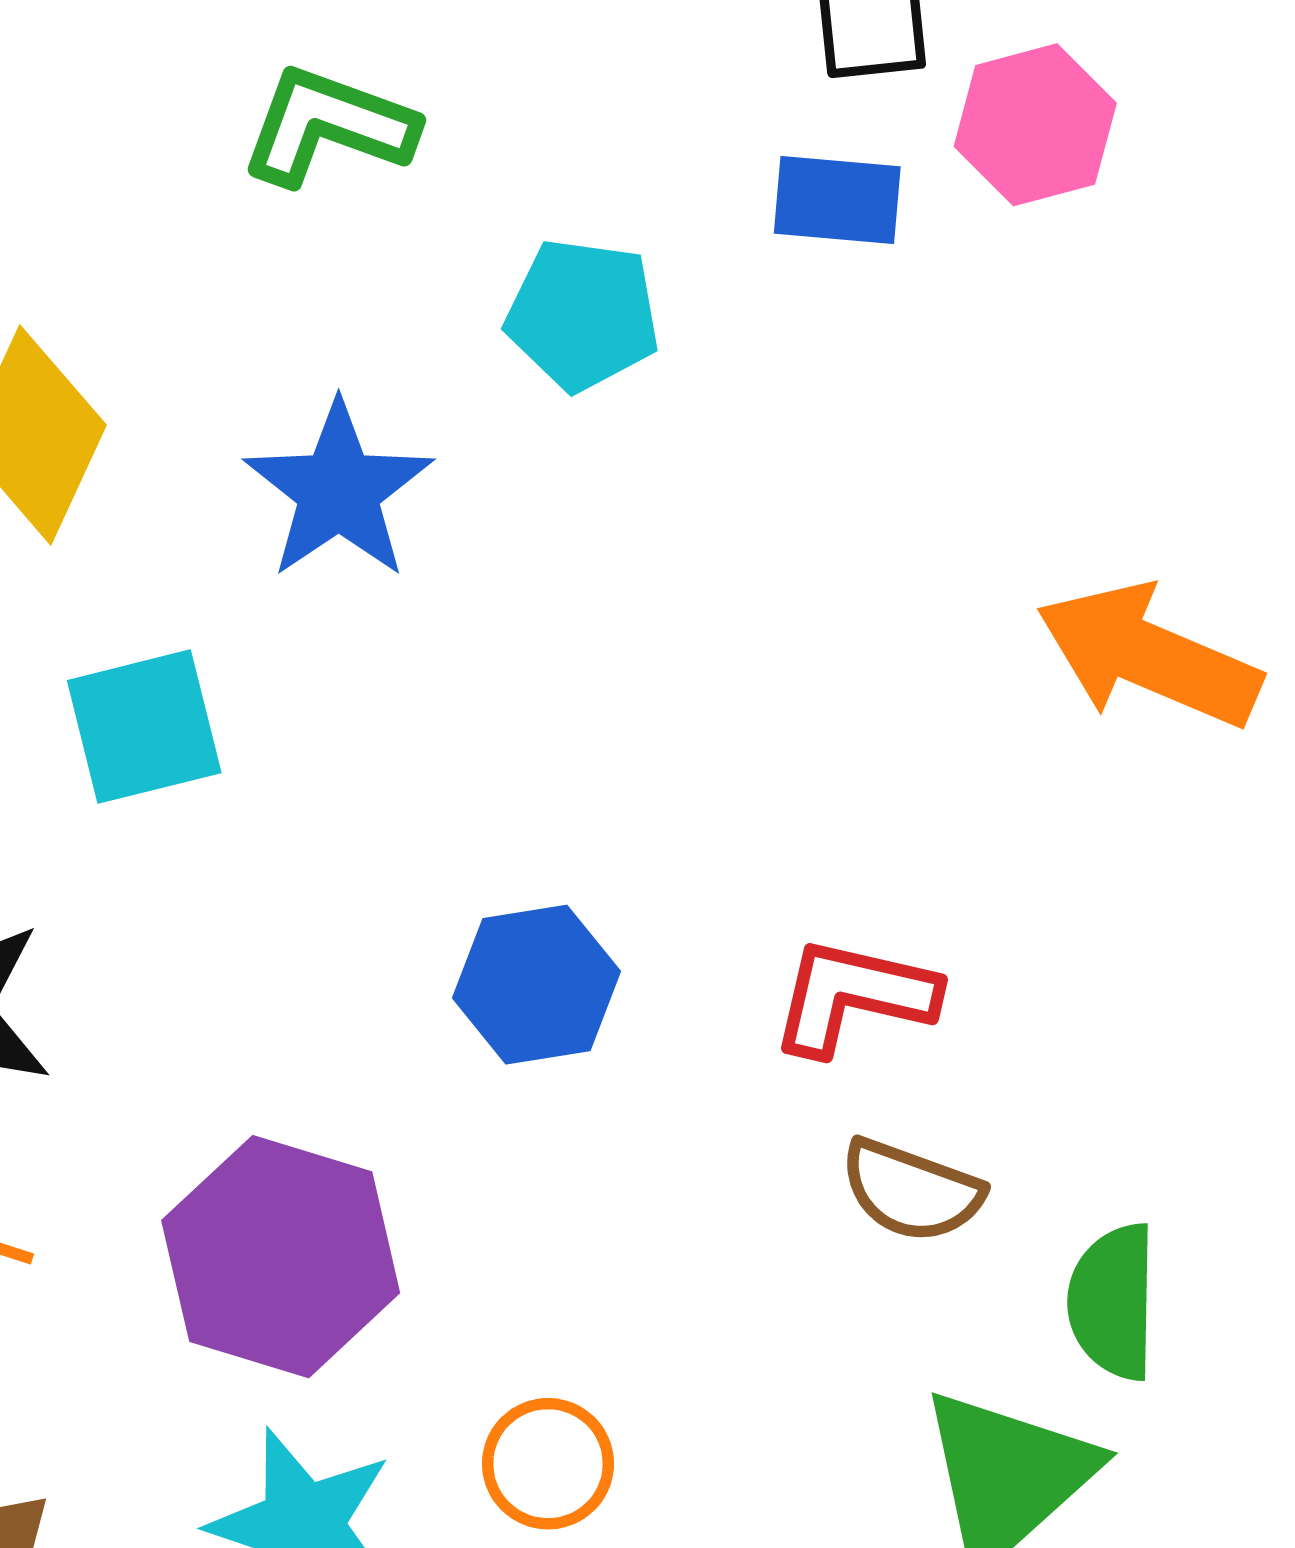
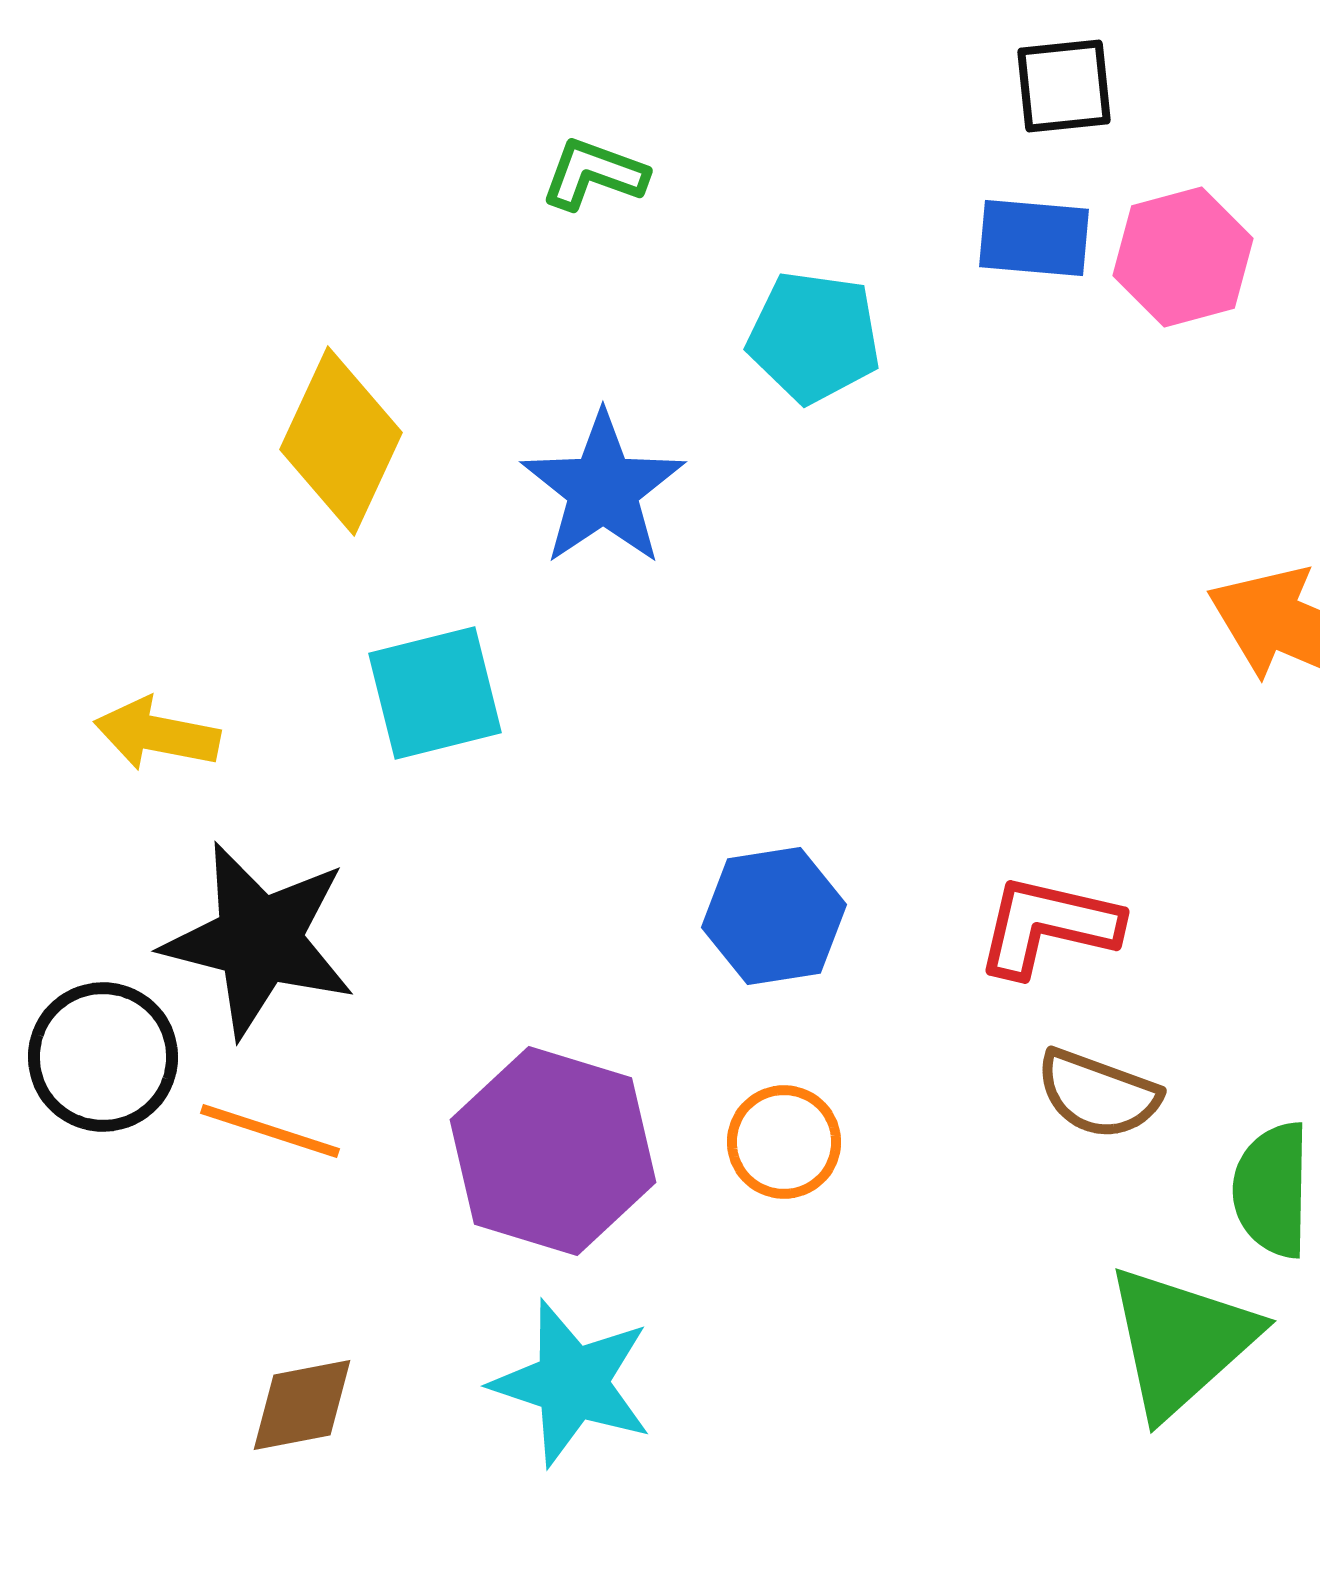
pink hexagon: (1035, 125) -> (1183, 257), moved
green L-shape: (328, 126) -> (594, 174), size x0.7
orange circle: (548, 1464) -> (784, 1142), moved

